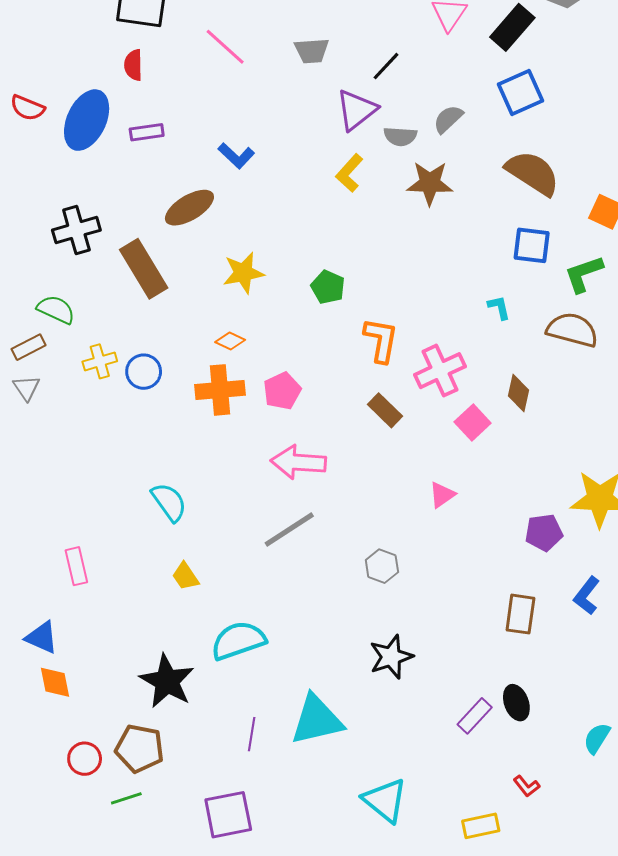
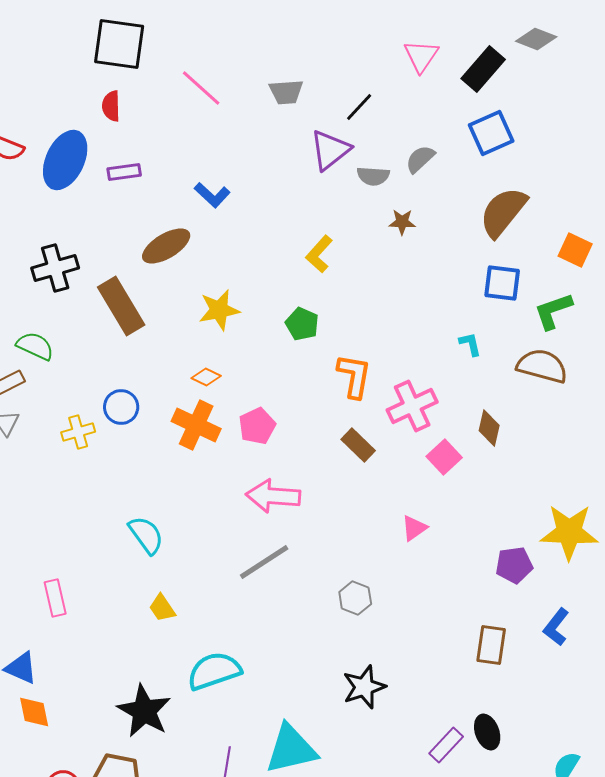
yellow L-shape: (349, 173) -> (319, 254), moved
brown semicircle: (533, 173) -> (503, 212), turned -84
brown star: (430, 183) -> (402, 222), size x0.6
yellow cross: (100, 361) -> (78, 432), moved
orange cross: (220, 390) -> (196, 425), turned 30

